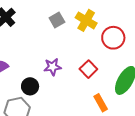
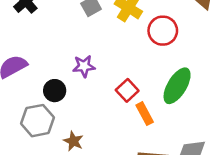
red square: (88, 69) -> (127, 90), moved

